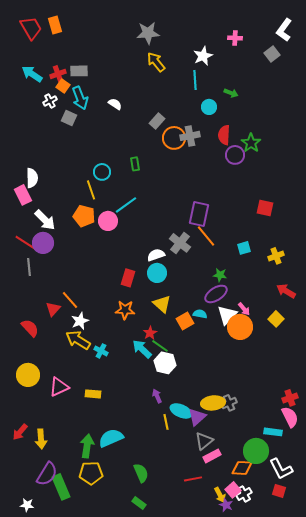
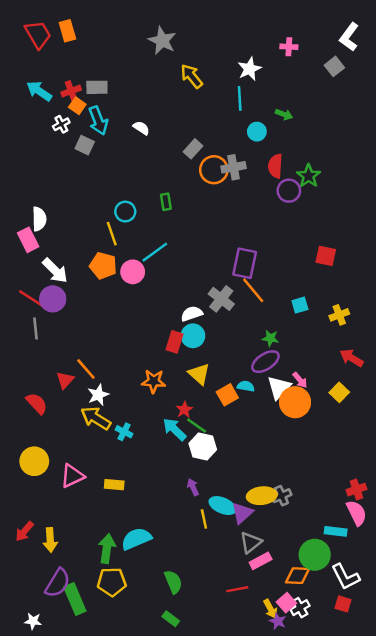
gray star: (148, 33) -> (162, 41), moved, turned 30
red rectangle: (128, 278) -> (174, 342), moved

